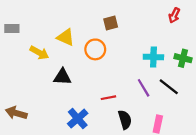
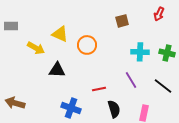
brown square: (111, 23) -> (122, 21), moved
black line: (169, 87) -> (163, 86), moved
blue cross: (78, 119) -> (71, 108), turned -30

